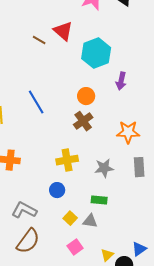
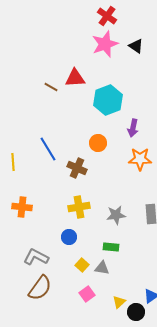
red triangle: (63, 31) -> (75, 78), turned -45
brown cross: (83, 121) -> (77, 168), moved, turned -30
orange star: (128, 132) -> (140, 159), moved

